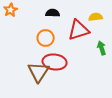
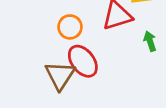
red ellipse: (55, 62) -> (83, 61), turned 45

